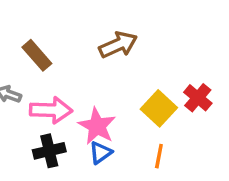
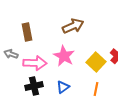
brown rectangle: (37, 55) -> (27, 32), turned 30
pink star: (97, 126) -> (64, 56), moved

